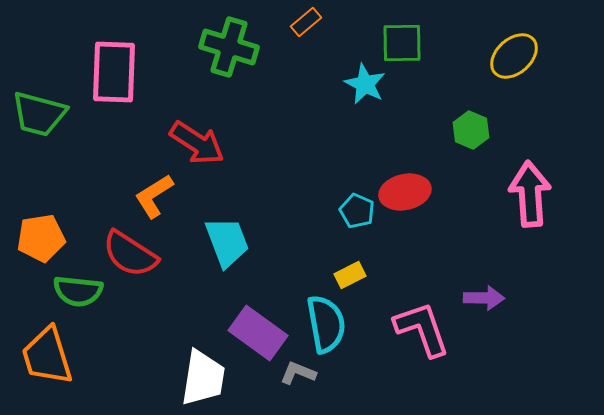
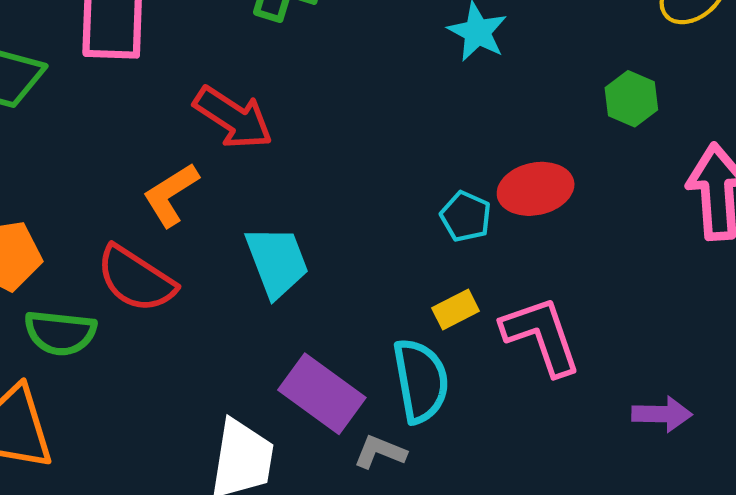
purple arrow: (484, 298) -> (662, 414), moved
pink L-shape: (422, 329) -> (541, 336), moved

